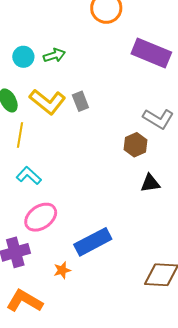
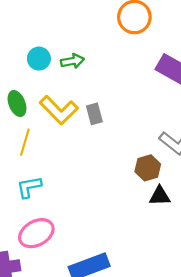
cyan L-shape: (29, 176) -> (29, 187), turned -60
black triangle: (150, 183) -> (160, 196), moved

